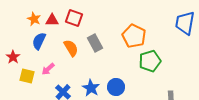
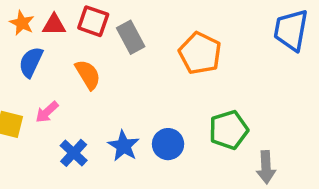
gray rectangle: (95, 43) -> (131, 37), moved
green pentagon: (150, 61) -> (229, 130), moved

